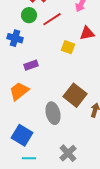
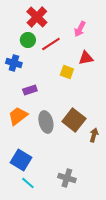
gray ellipse: (53, 113) -> (46, 122), moved
gray cross: (68, 153) -> (67, 178), turned -30
cyan line: (29, 158) -> (28, 183), turned 40

